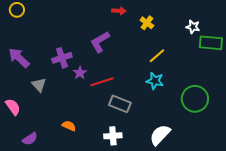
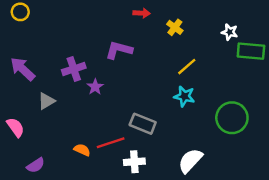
purple L-shape: (100, 42) -> (119, 50), turned 45
red line: (102, 82) -> (111, 143), moved
gray triangle: (39, 85) -> (46, 101), turned 42

